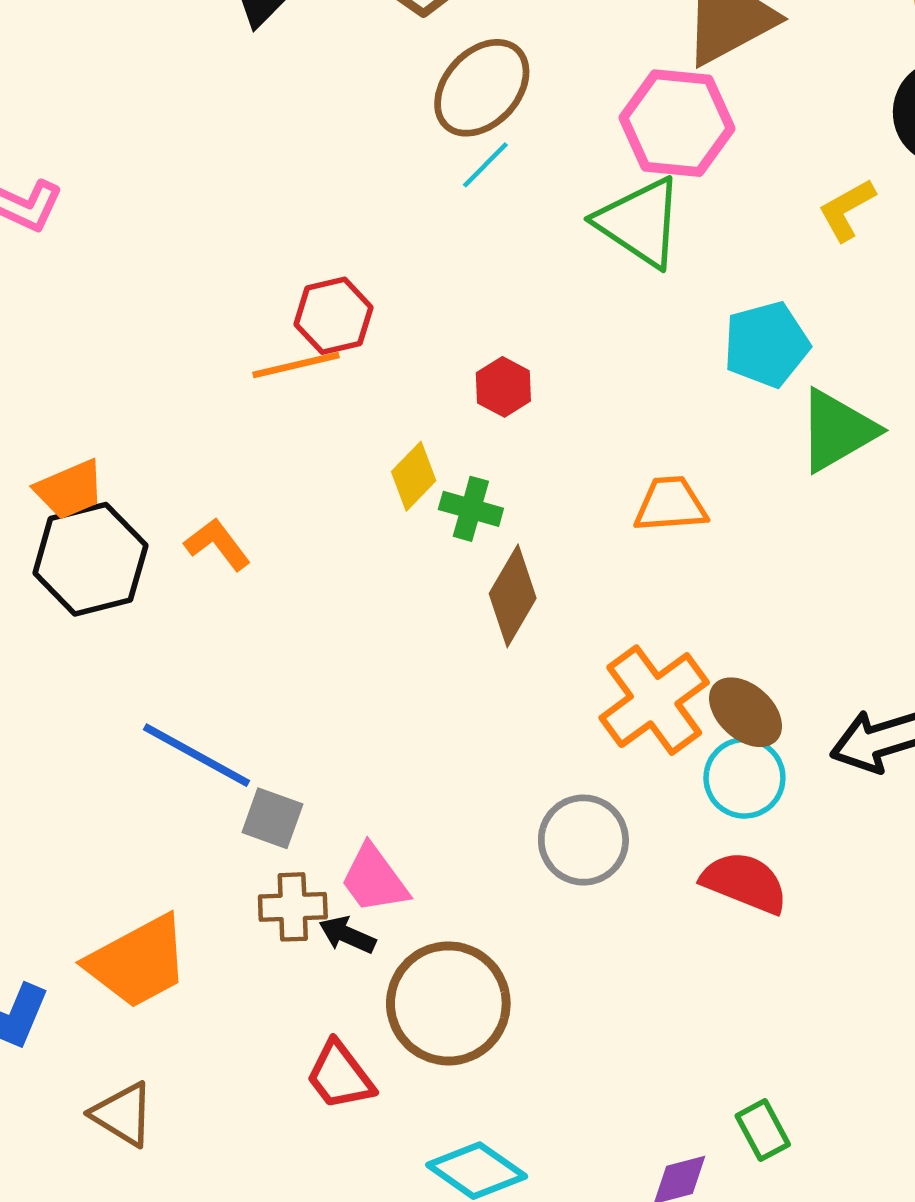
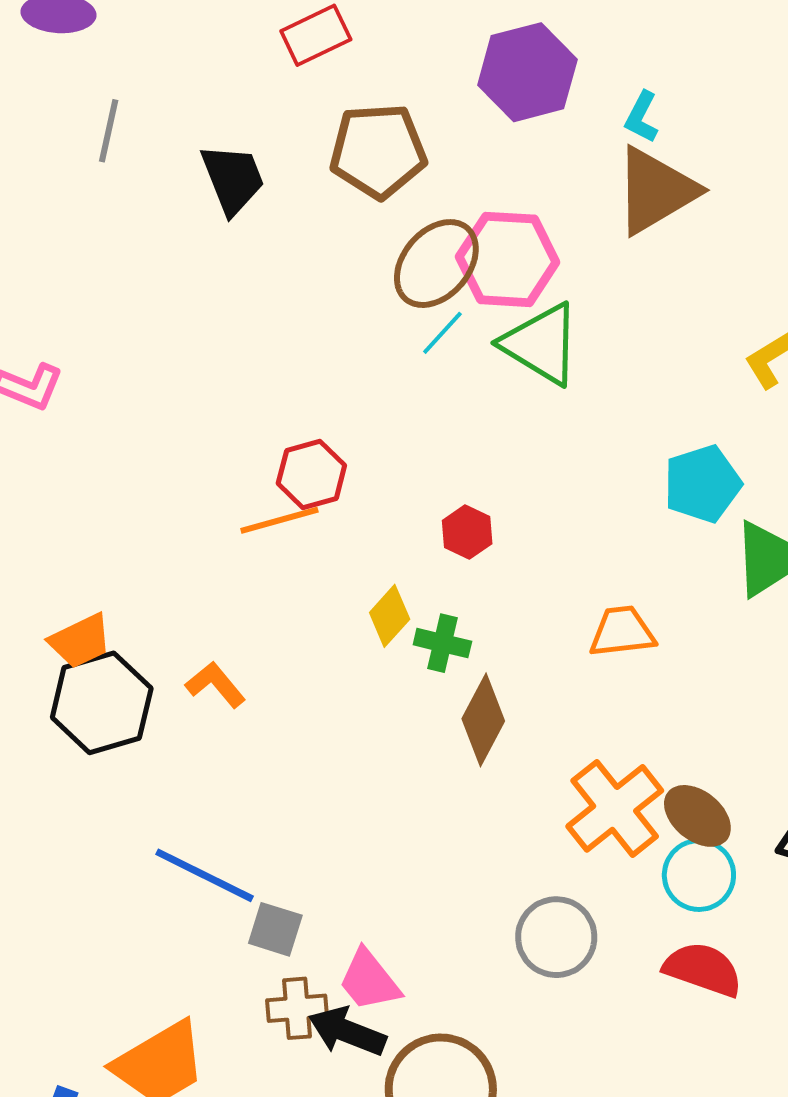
pink hexagon: (677, 123) -> (508, 259), moved
green triangle: (640, 222) -> (541, 344), moved
black arrow: (347, 935) -> (347, 1031), size x1.5

